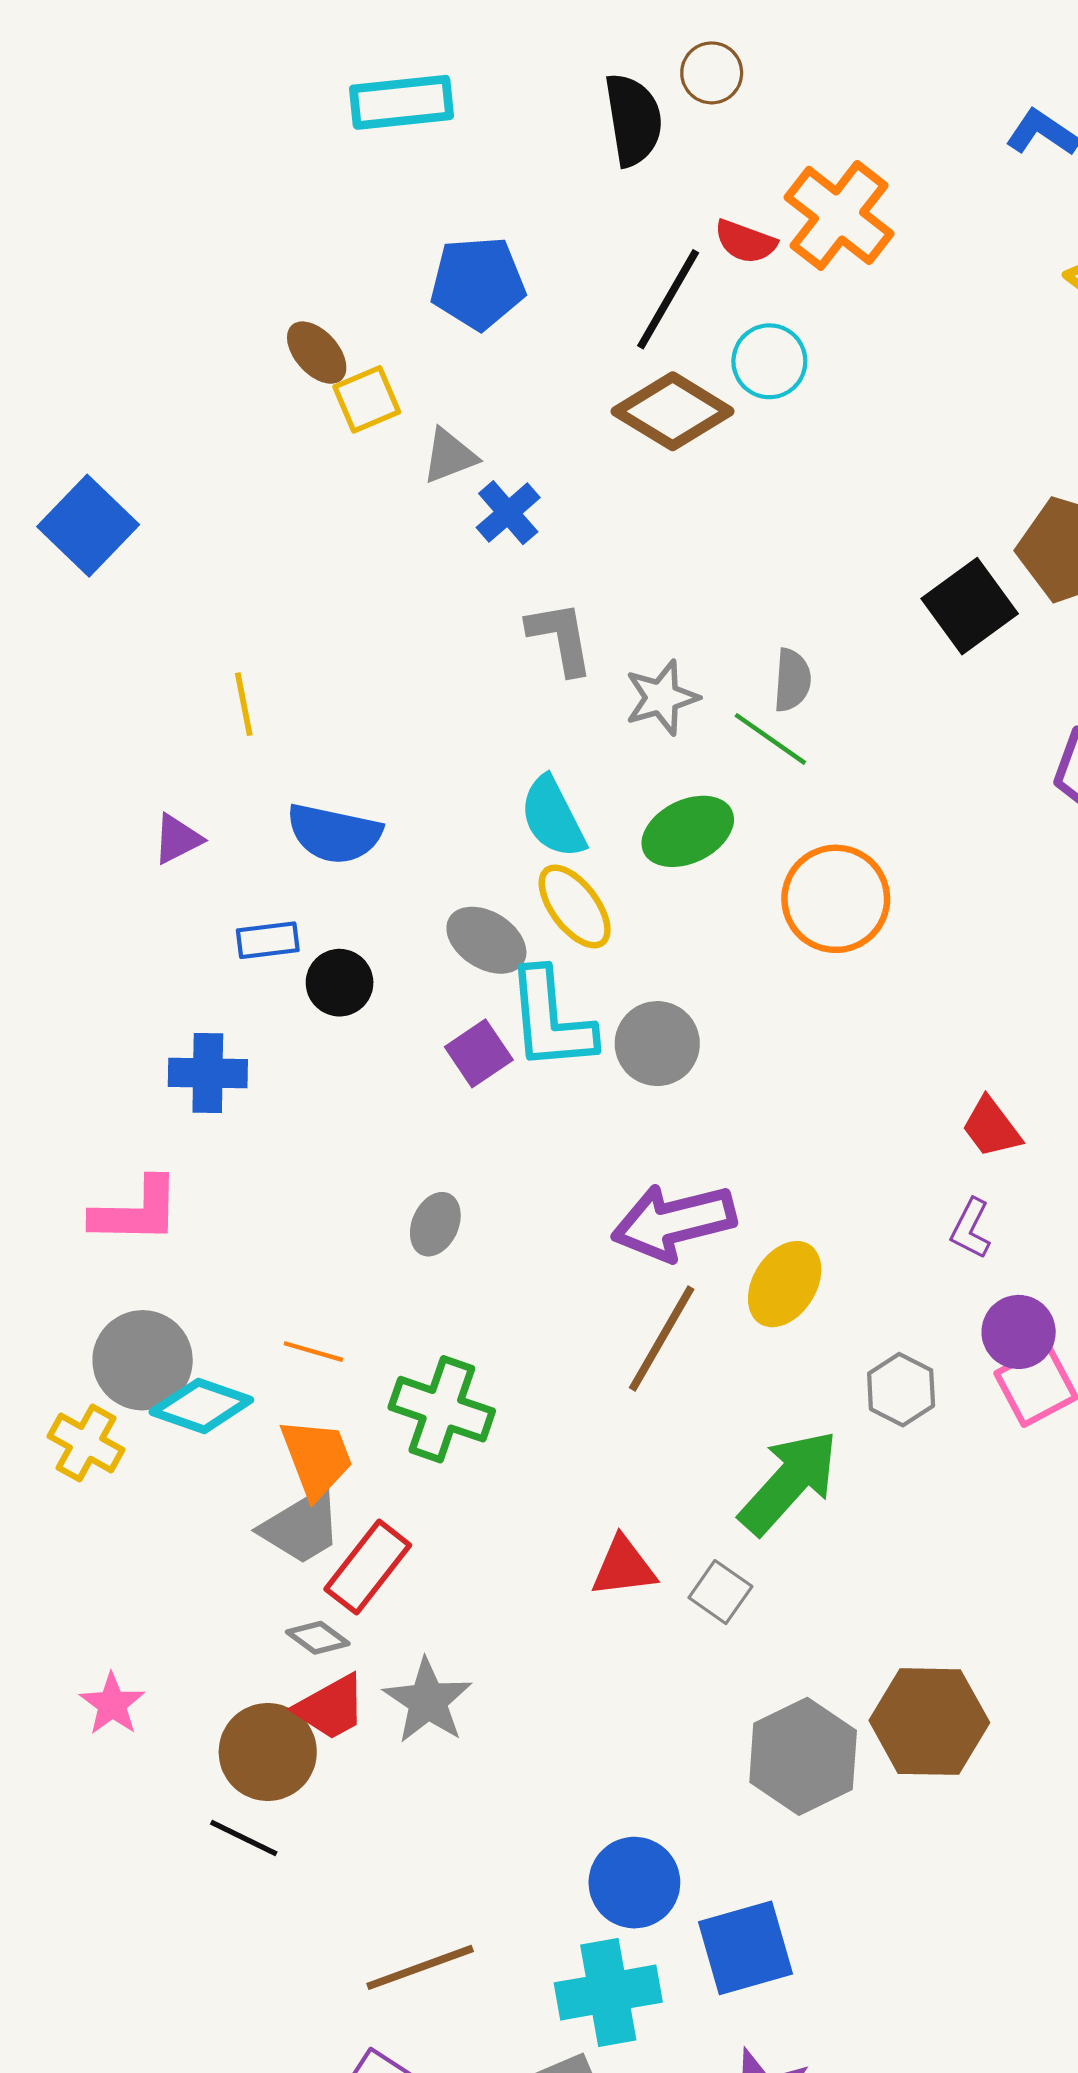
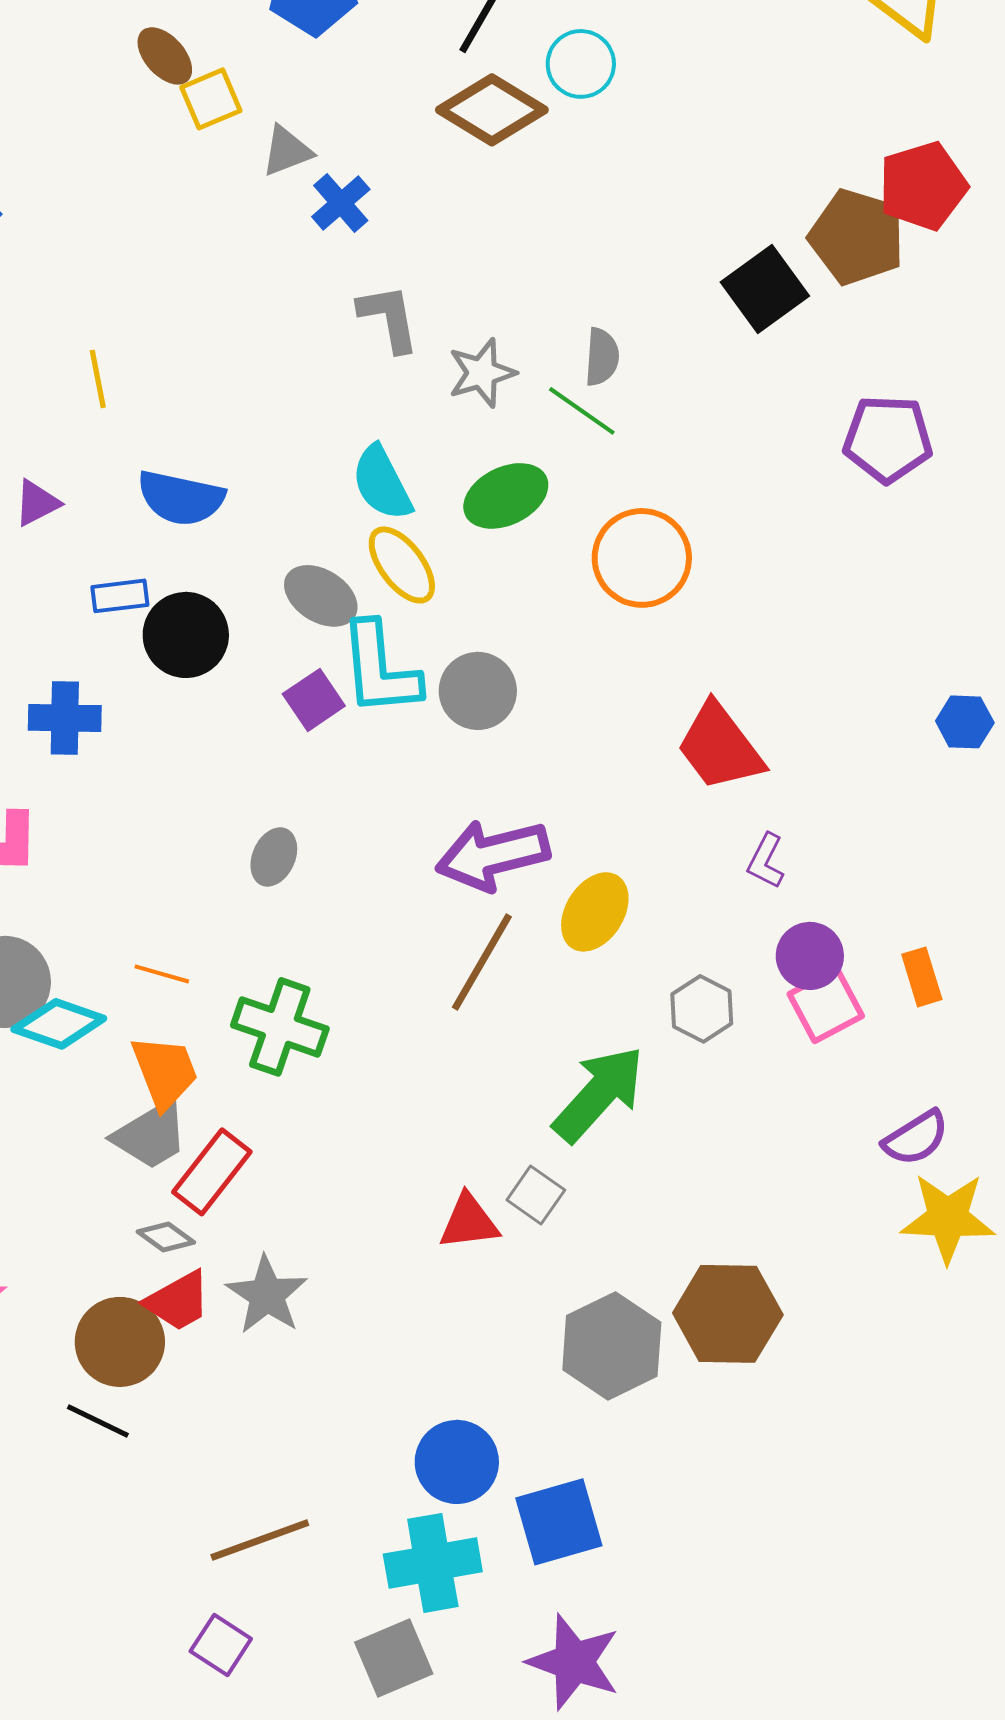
black circle: (340, 983) -> (186, 635), size x1.4
red trapezoid: (991, 1127) -> (720, 747), moved, size x1.6
red triangle: (624, 1567) -> (469, 1222), moved

